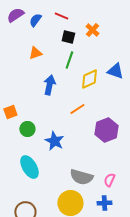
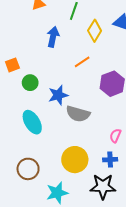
yellow diamond: (89, 79) -> (95, 31), turned -35
blue star: (54, 141) -> (58, 95), turned 30
gray semicircle: (81, 177) -> (78, 114), moved

